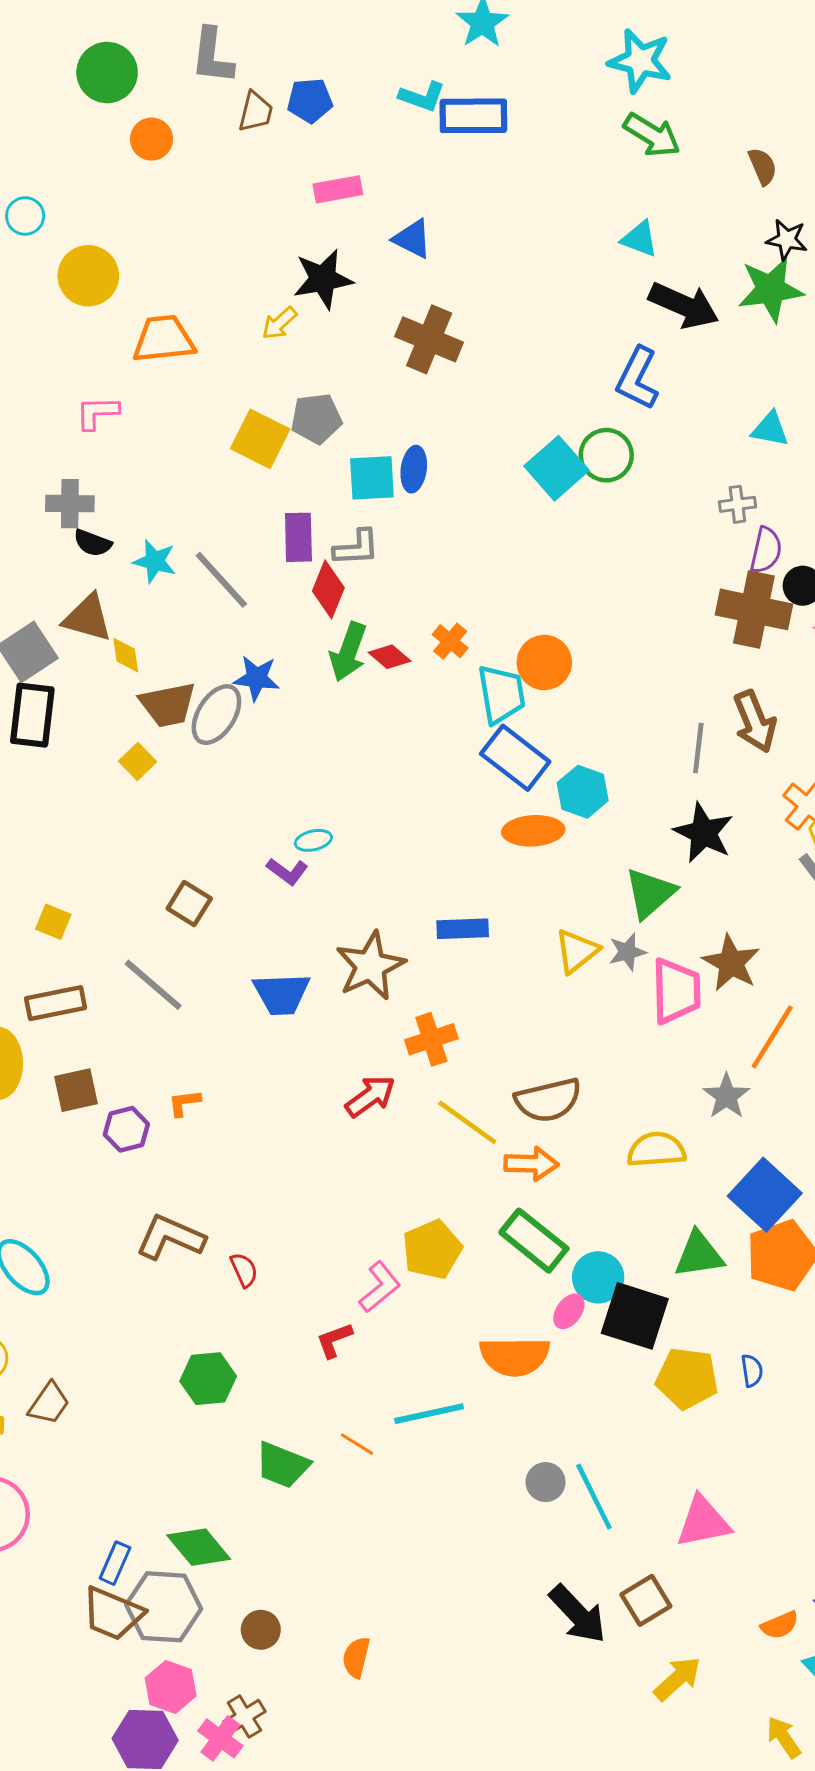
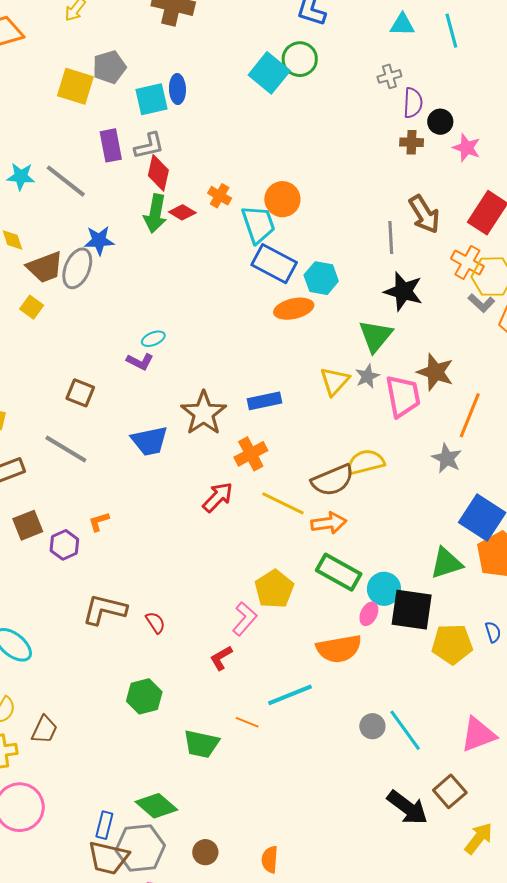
red diamond: (328, 589) -> (158, 173), moved
brown cross: (754, 609) -> (412, 142), size x0.5
blue rectangle: (463, 929) -> (265, 401), moved
yellow semicircle: (656, 1150) -> (366, 462), moved

